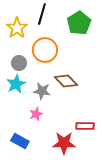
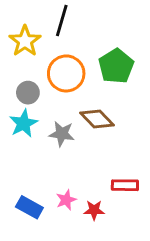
green pentagon: (79, 23) -> (116, 66), moved
pink star: (36, 114) -> (66, 200), moved
red star: (64, 143) -> (94, 210), size x0.6

